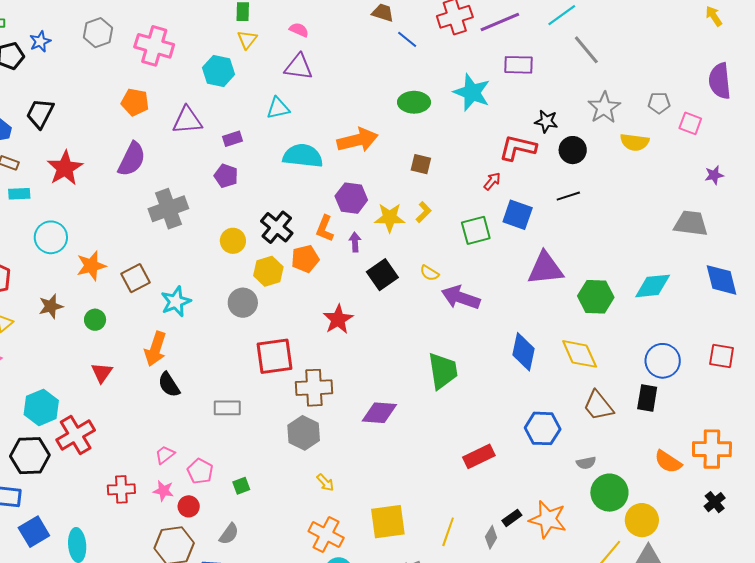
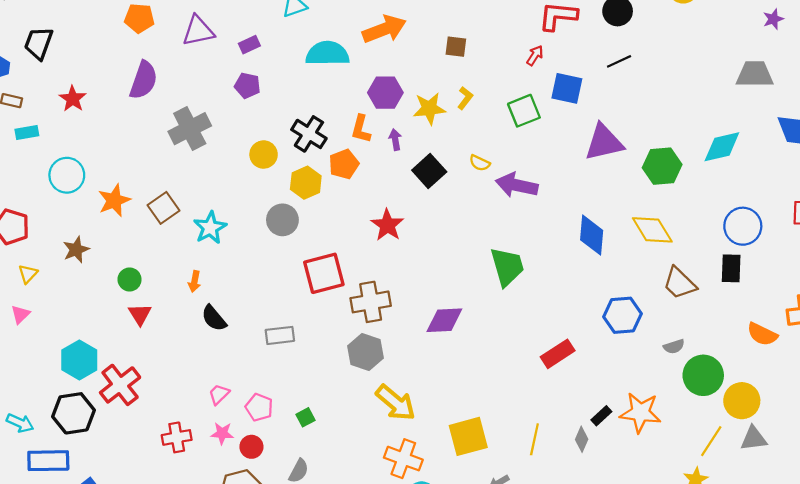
red star: (65, 168) -> (73, 99), size x0.7
green circle: (95, 320) -> (130, 279), moved
orange arrow: (155, 349) -> (195, 281), size x0.6
yellow arrow: (325, 483) -> (396, 403), size x2.0

